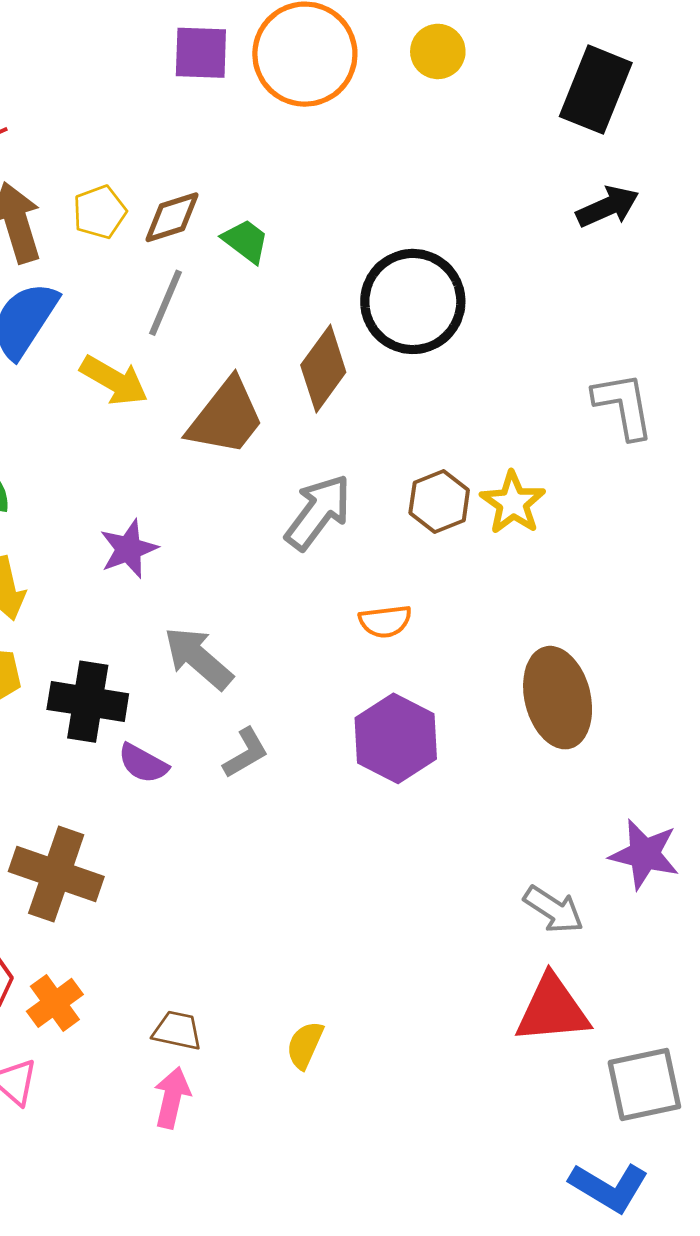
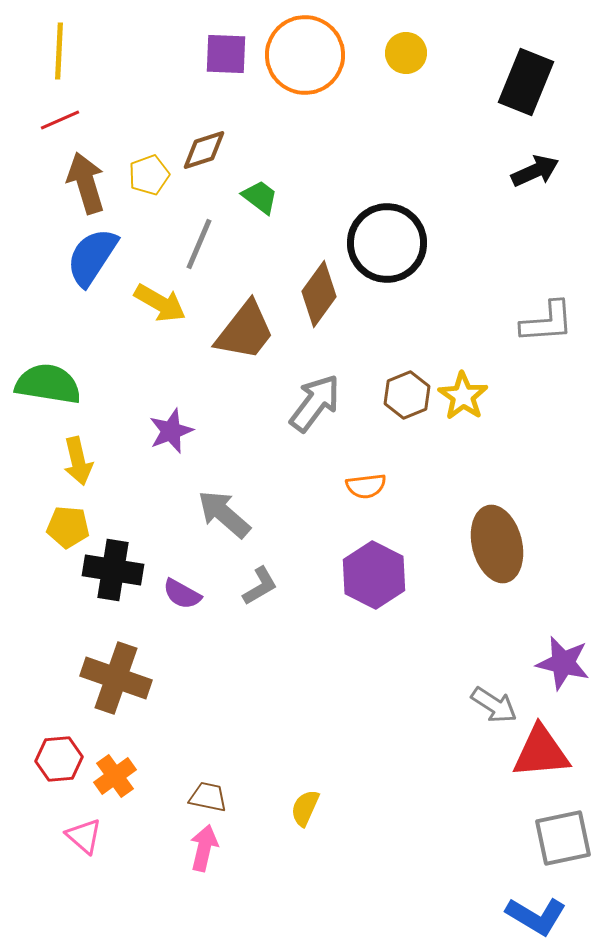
brown diamond: (172, 217) -> (204, 150), moved
gray L-shape: (623, 405) -> (547, 322), turned 96
black cross: (88, 702) -> (113, 570), moved
red triangle: (552, 1009) -> (541, 752), moved

